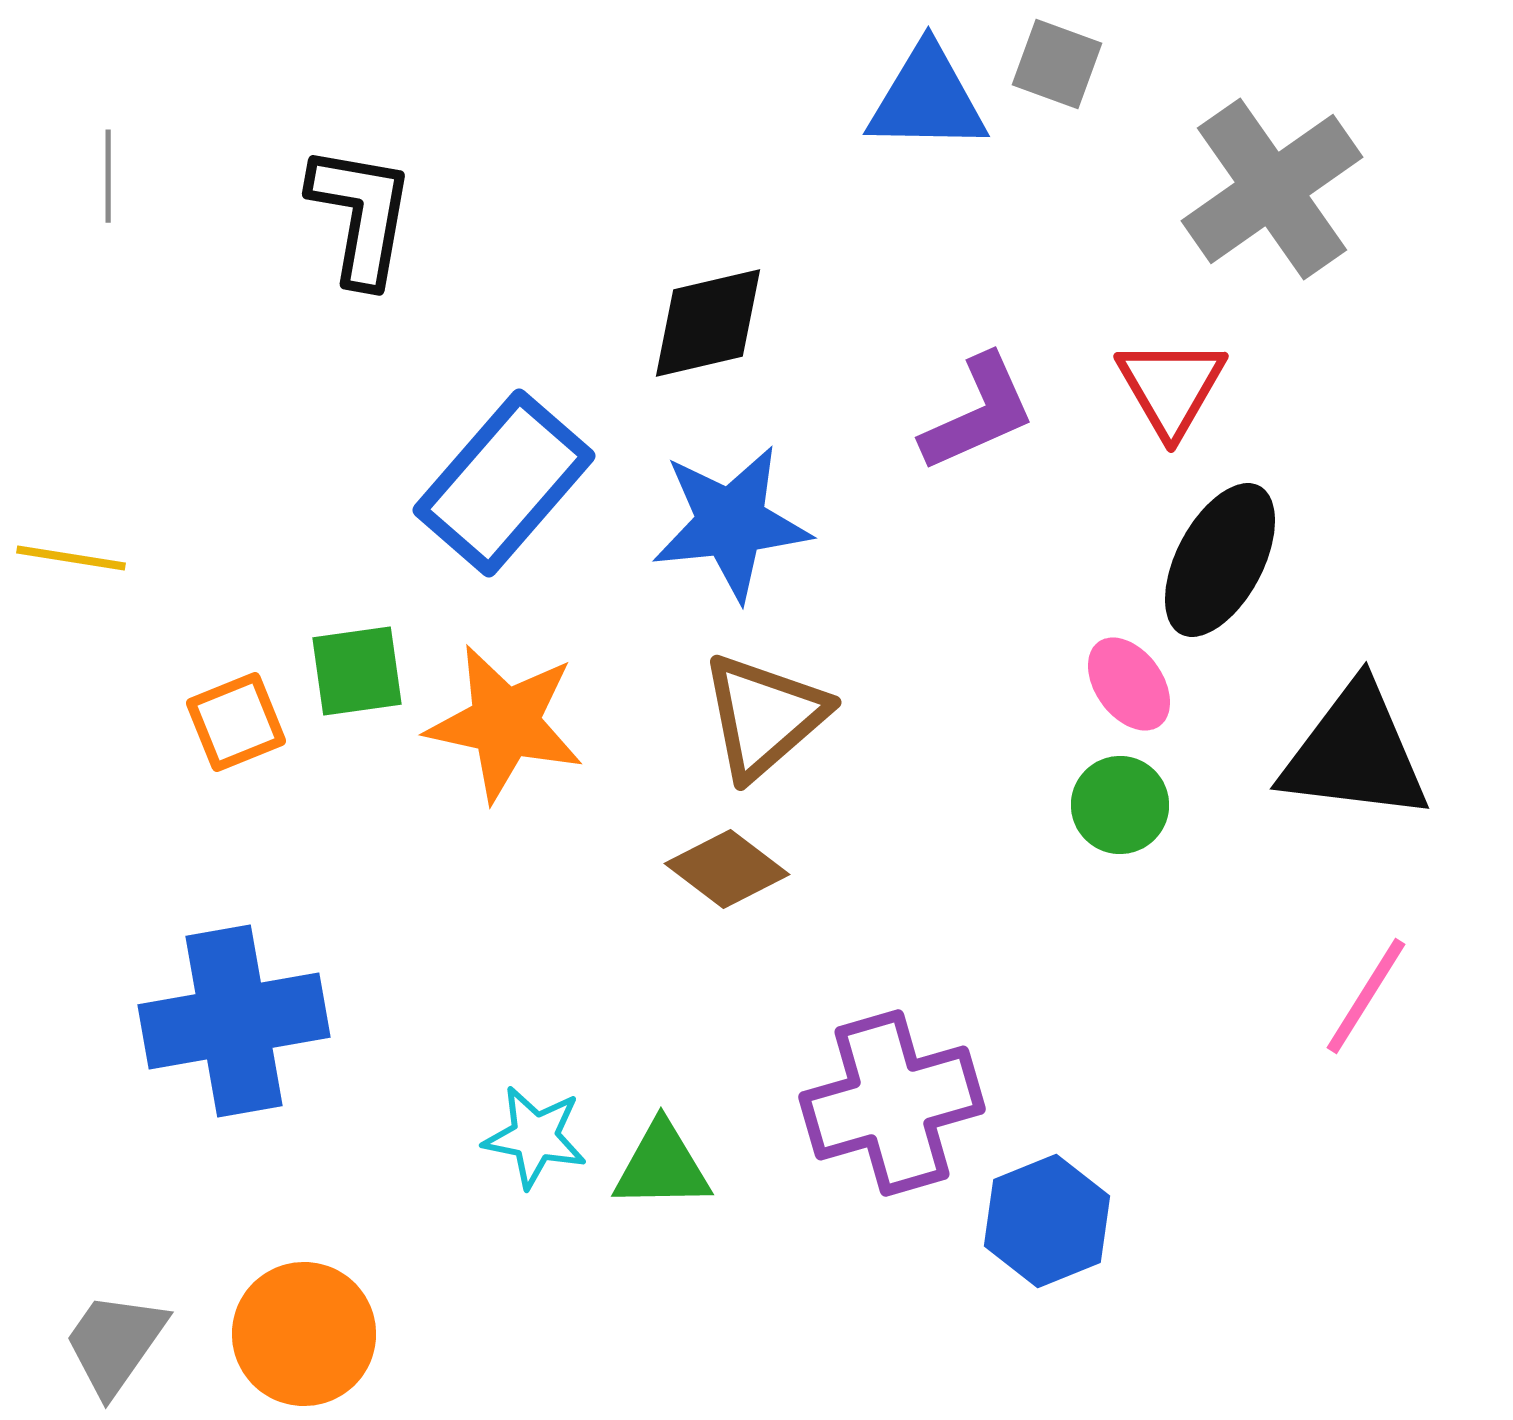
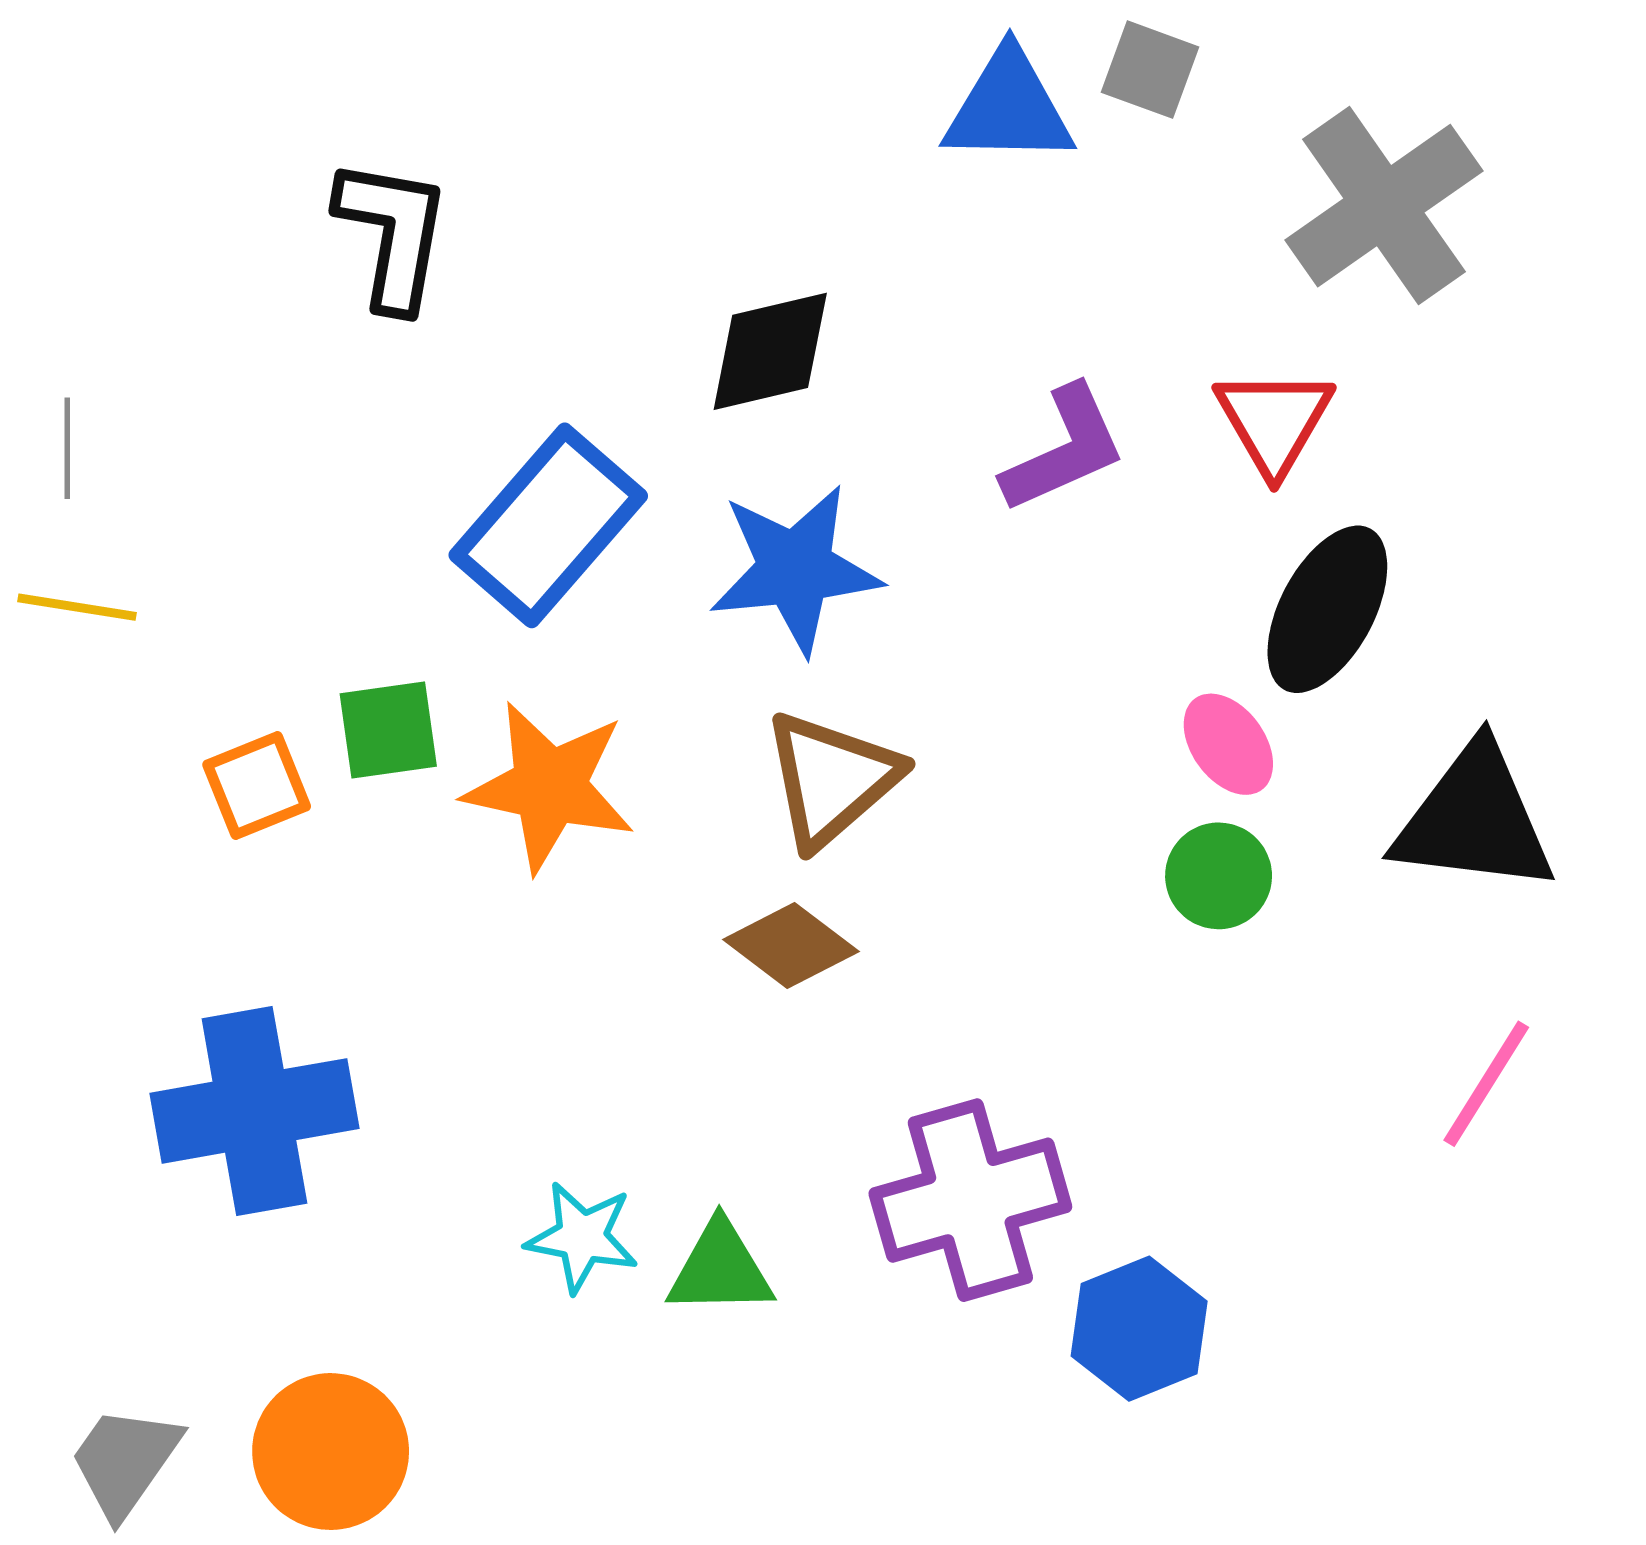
gray line: (108, 176) -> (67, 448), moved

